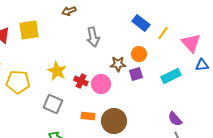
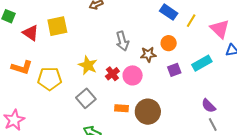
gray arrow: (93, 37) -> (122, 41), moved
purple square: (136, 74) -> (174, 70), moved
red cross: (81, 81) -> (112, 74), turned 32
gray square: (53, 104) -> (86, 98), turned 30

